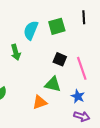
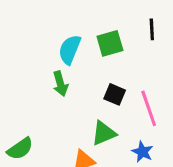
green arrow: (16, 52) -> (60, 84), moved
green triangle: (53, 84) -> (104, 133), turned -36

